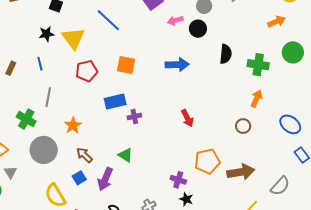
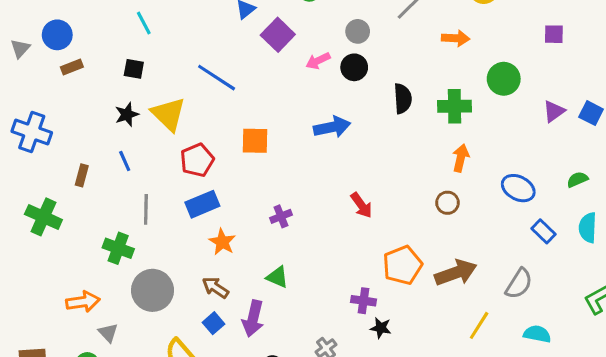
orange arrow: (276, 22) -> (456, 38), moved, turned 36
blue rectangle: (115, 102) -> (202, 204), moved
orange star: (73, 125) -> (222, 242), moved

